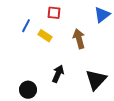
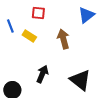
blue line: (26, 26) -> (10, 26), turned -48
black triangle: (96, 80) -> (80, 80), turned -35

